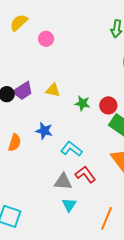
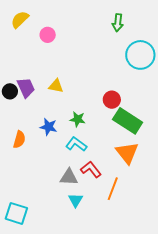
purple trapezoid: (23, 91) -> (26, 88), turned -80
green star: (82, 103) -> (78, 119), moved
orange line: (107, 218) -> (113, 189), moved

